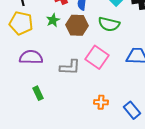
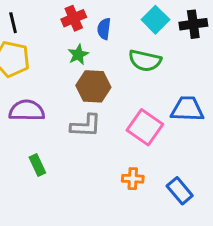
green star: (53, 20) -> (78, 55), moved
brown hexagon: (77, 25) -> (93, 86), moved
pink square: (97, 57) -> (145, 127), moved

